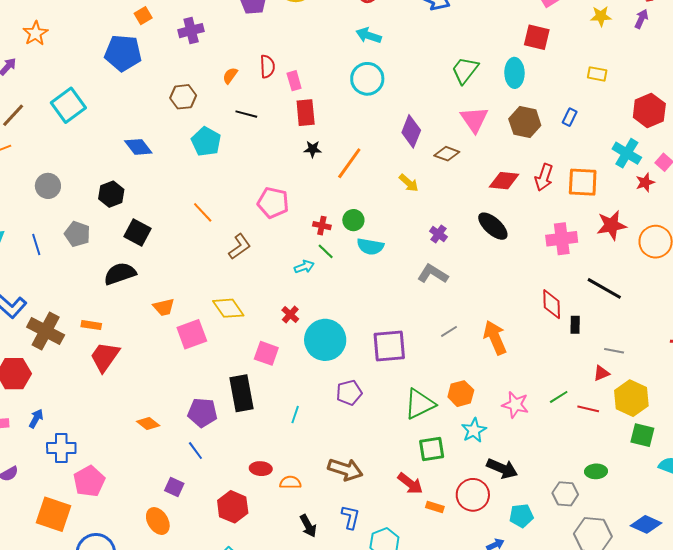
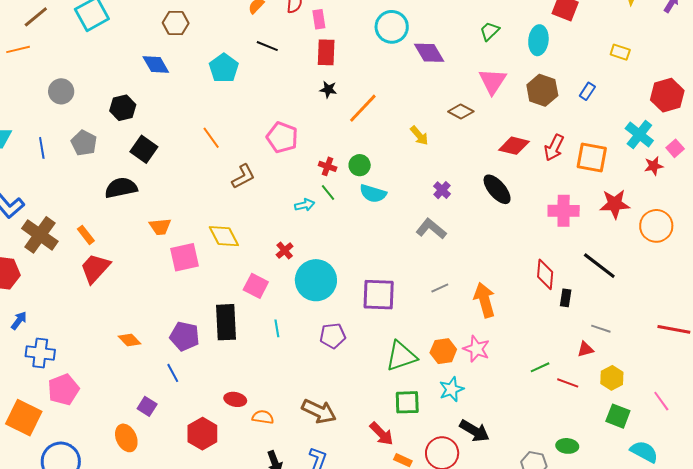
green trapezoid: (465, 70) -> (490, 31), size x0.7
brown hexagon: (183, 97) -> (176, 23), moved
purple diamond: (411, 131) -> (429, 53), moved, turned -60
orange rectangle: (91, 325) -> (86, 235), turned 36
yellow hexagon: (631, 398) -> (612, 378), size x0.7
pink star: (515, 405) -> (476, 349), moved
cyan line: (295, 415) -> (277, 328), moved, turned -36

